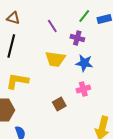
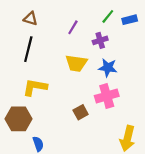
purple line: (52, 26) -> (73, 27), turned 64
purple cross: (77, 38) -> (100, 40), turned -32
pink cross: (83, 89) -> (107, 96), size x1.5

